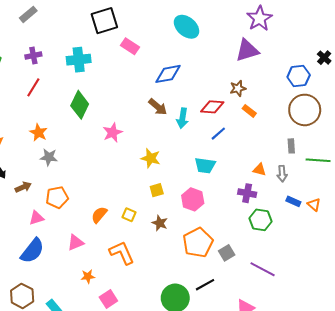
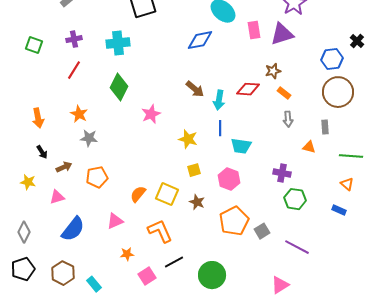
pink rectangle: (130, 46) -> (254, 30), moved, turned 48
blue diamond: (168, 74) -> (200, 40), moved
blue line: (218, 134) -> (220, 128), moved, turned -49
green line: (318, 160) -> (351, 156), moved
orange triangle: (259, 170) -> (309, 147), moved
gray arrow: (282, 174) -> (288, 119), moved
blue rectangle: (293, 201) -> (339, 210), moved
yellow square: (129, 215) -> (167, 194), size x1.6
pink triangle: (36, 218) -> (57, 197), moved
black line: (205, 285) -> (174, 262), moved

